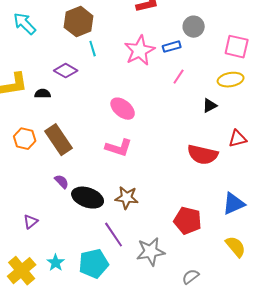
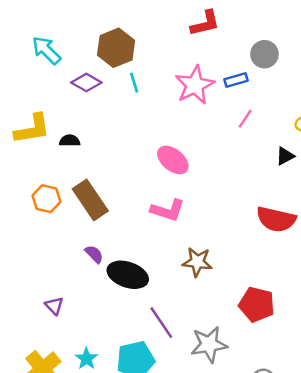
purple diamond: (66, 71) -> (86, 83), moved
brown star: (127, 198) -> (197, 262), moved
purple triangle: (31, 222) -> (54, 306), turned -35

